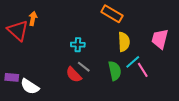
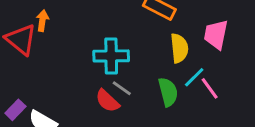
pink trapezoid: (160, 39) -> (216, 34), moved
cyan cross: (78, 45) -> (111, 56), size x1.6
purple rectangle: (12, 77) -> (15, 110), turned -48

